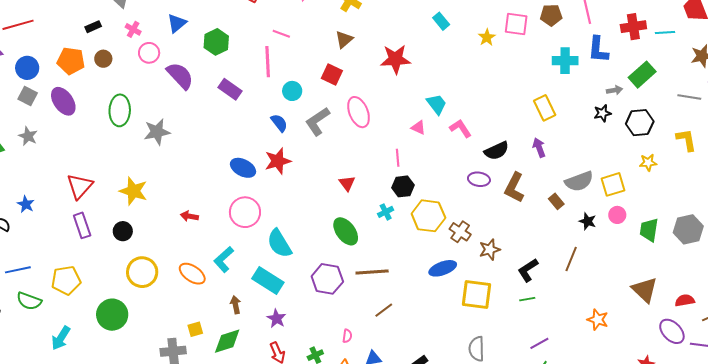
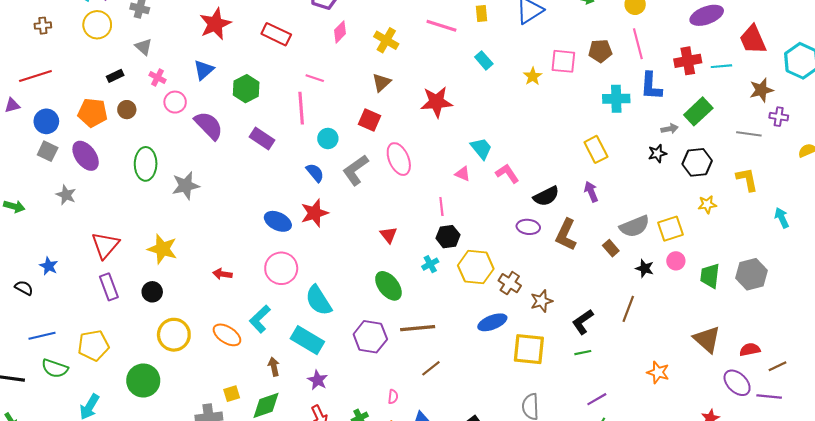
gray star: (28, 136) -> (66, 195), moved

